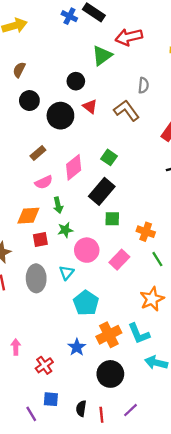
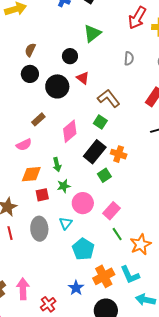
red arrow: (129, 37) -> (137, 18), moved, turned -45
brown semicircle: (19, 70) -> (30, 50), moved
brown L-shape: (126, 110) -> (109, 98), moved
pink semicircle: (44, 182) -> (24, 145), moved
green square: (112, 219) -> (104, 175), turned -32
orange cross: (146, 232) -> (119, 154), moved
green line: (157, 259) -> (117, 234), moved
pink arrow: (16, 347) -> (23, 289), size x1.5

